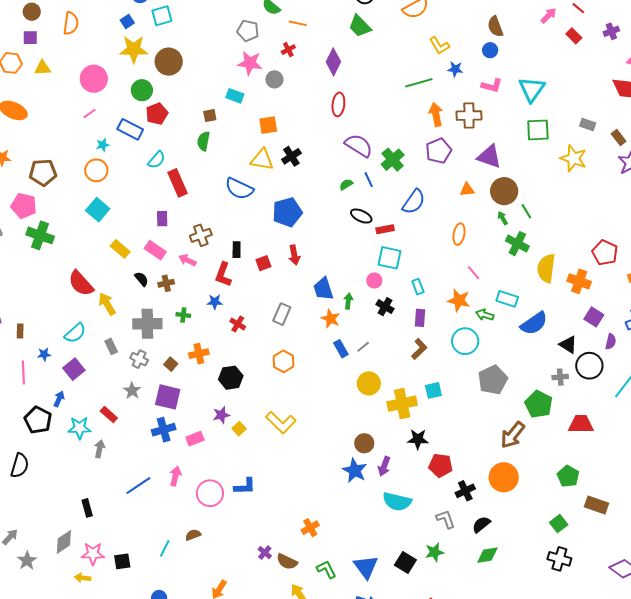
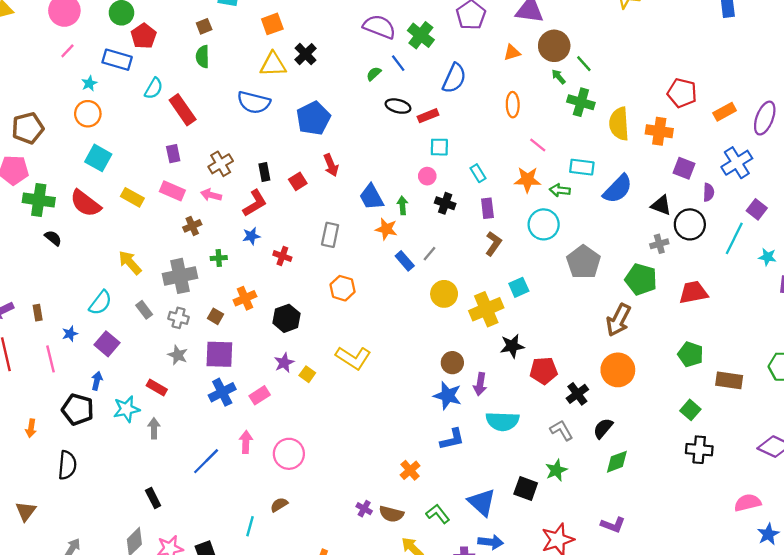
cyan square: (389, 258) -> (439, 147), size x0.7
red L-shape: (223, 275) -> (255, 203), turned -130
black semicircle: (141, 279) -> (53, 238), moved
red semicircle: (81, 283) -> (85, 203), moved
blue L-shape: (245, 486) -> (452, 439), moved

